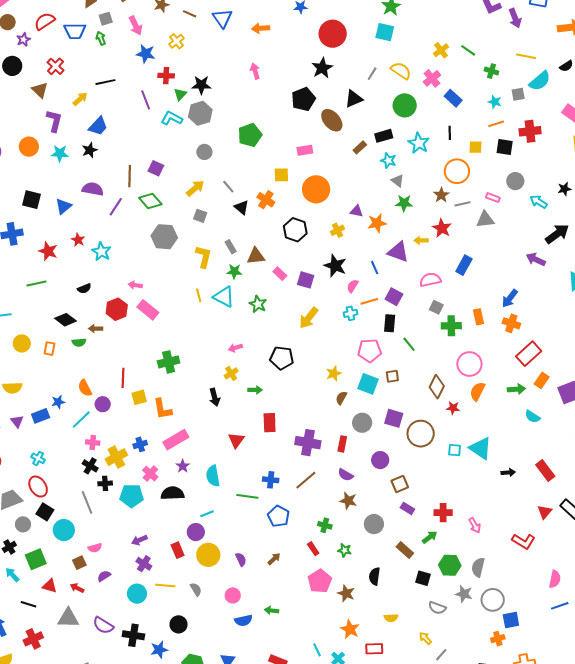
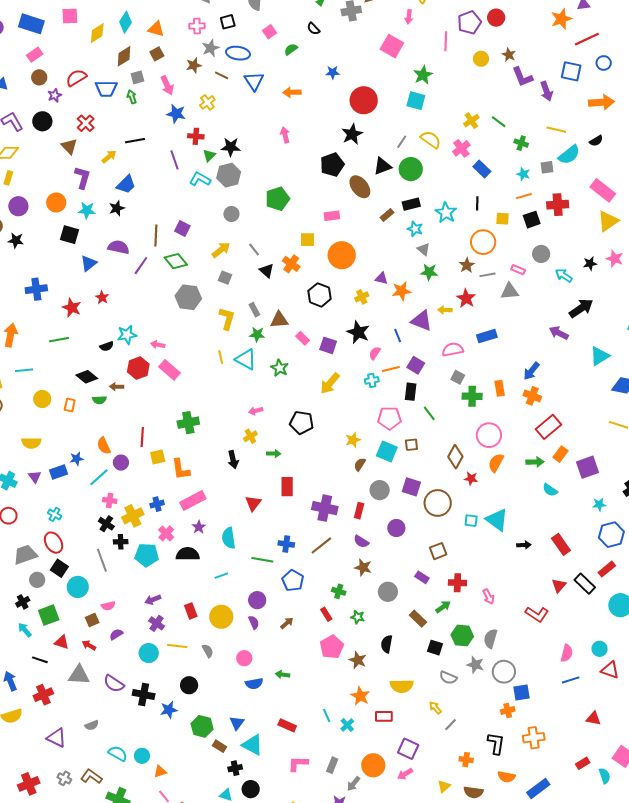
green circle: (405, 105) -> (411, 169), moved
black square: (505, 147) -> (532, 220), turned -30
black square: (32, 200) -> (70, 235), moved
cyan star: (101, 251) -> (127, 335), moved, turned 30
blue rectangle: (464, 265) -> (487, 336), turned 42
brown square: (400, 484) -> (438, 551), moved
purple circle: (196, 532) -> (257, 600), moved
yellow semicircle: (391, 618) -> (402, 686), size x1.6

